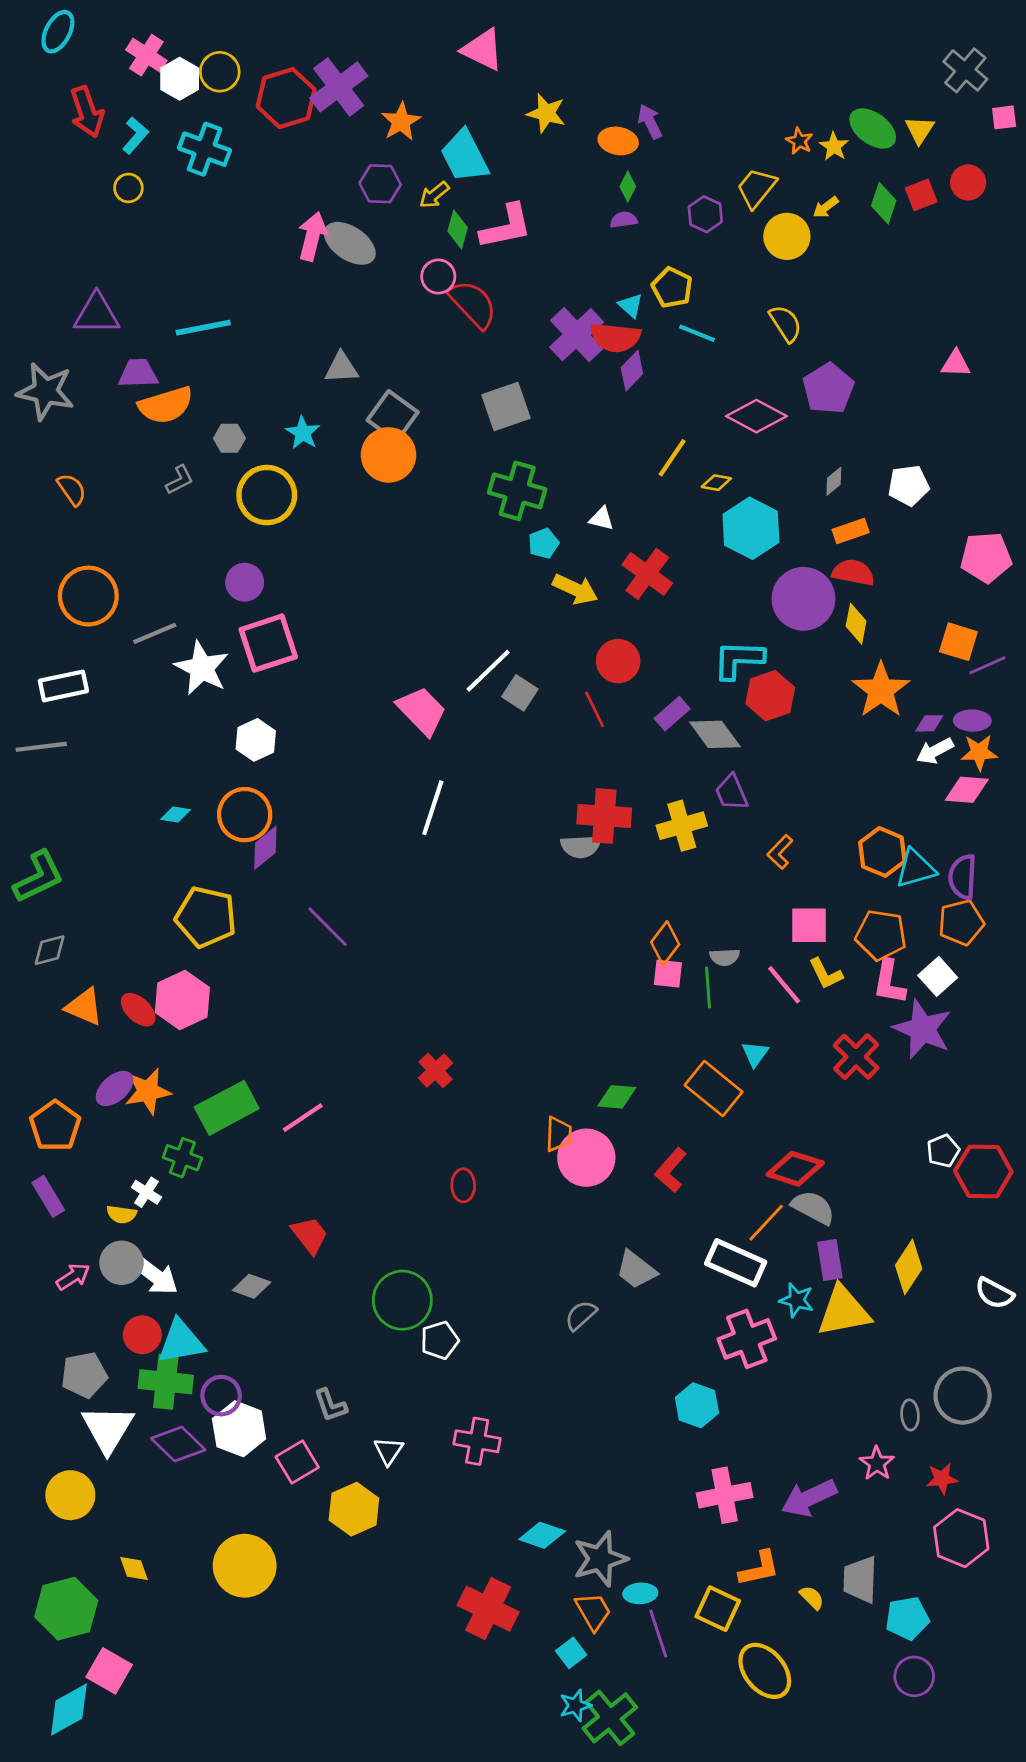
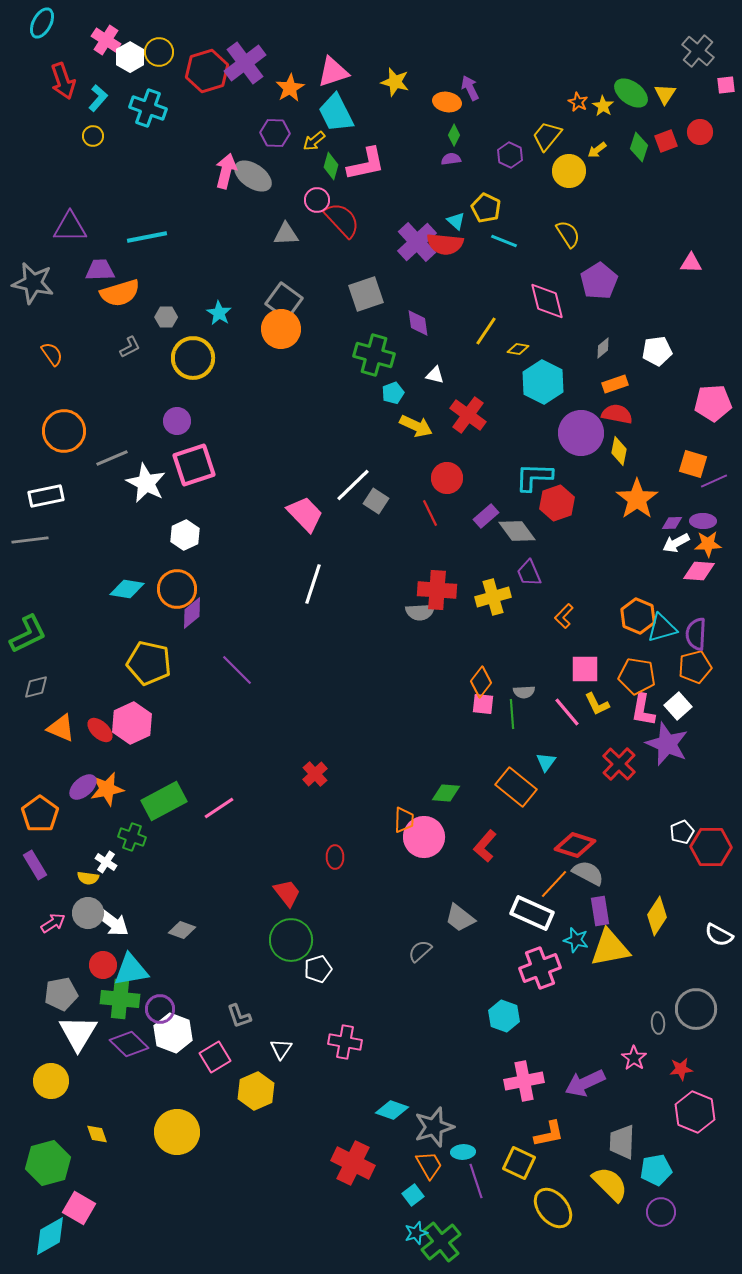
pink triangle: (483, 50) -> (333, 72), moved, turned -44
gray triangle: (341, 368) -> (286, 234), moved
purple diamond: (632, 371) -> (418, 323), moved, turned -52
pink diamond: (756, 416) -> (547, 301), turned 48
cyan diamond: (175, 815) -> (127, 589), size x1.6
red trapezoid: (310, 1235) -> (287, 893), moved
yellow semicircle: (812, 1598) -> (610, 1184), moved, size x2.0

